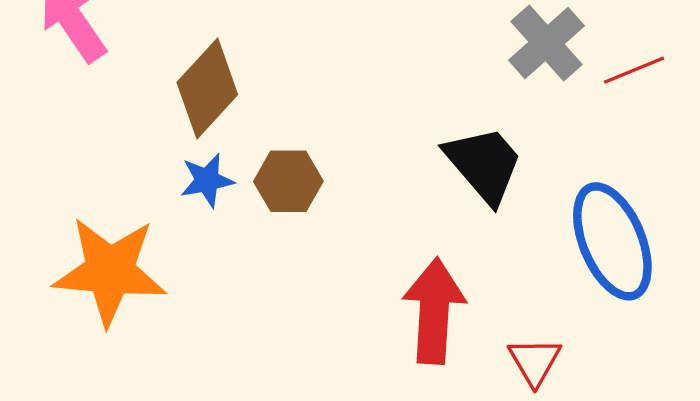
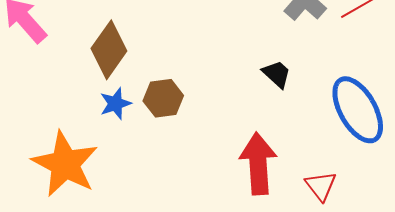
black trapezoid: (484, 164) -> (277, 74), size x0.6
orange star: (110, 271) -> (65, 164), turned 30

